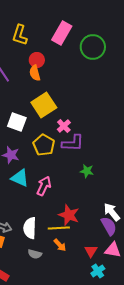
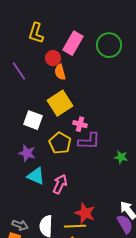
pink rectangle: (62, 33) -> (73, 43), moved
orange semicircle: (35, 73) -> (60, 72), moved
pink cross: (64, 126) -> (80, 124), turned -32
green star: (87, 171) -> (121, 157), moved

